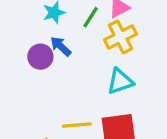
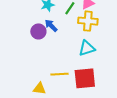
yellow cross: (120, 37) -> (88, 21), turned 30

